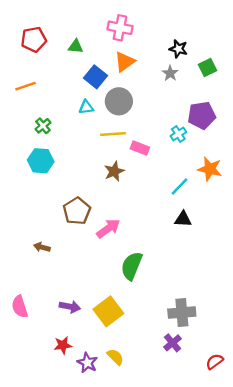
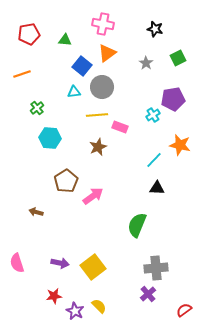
black star: (178, 49) -> (155, 29), moved
cyan hexagon: (41, 161) -> (50, 138), moved
green semicircle: (132, 266) -> (137, 225), moved

